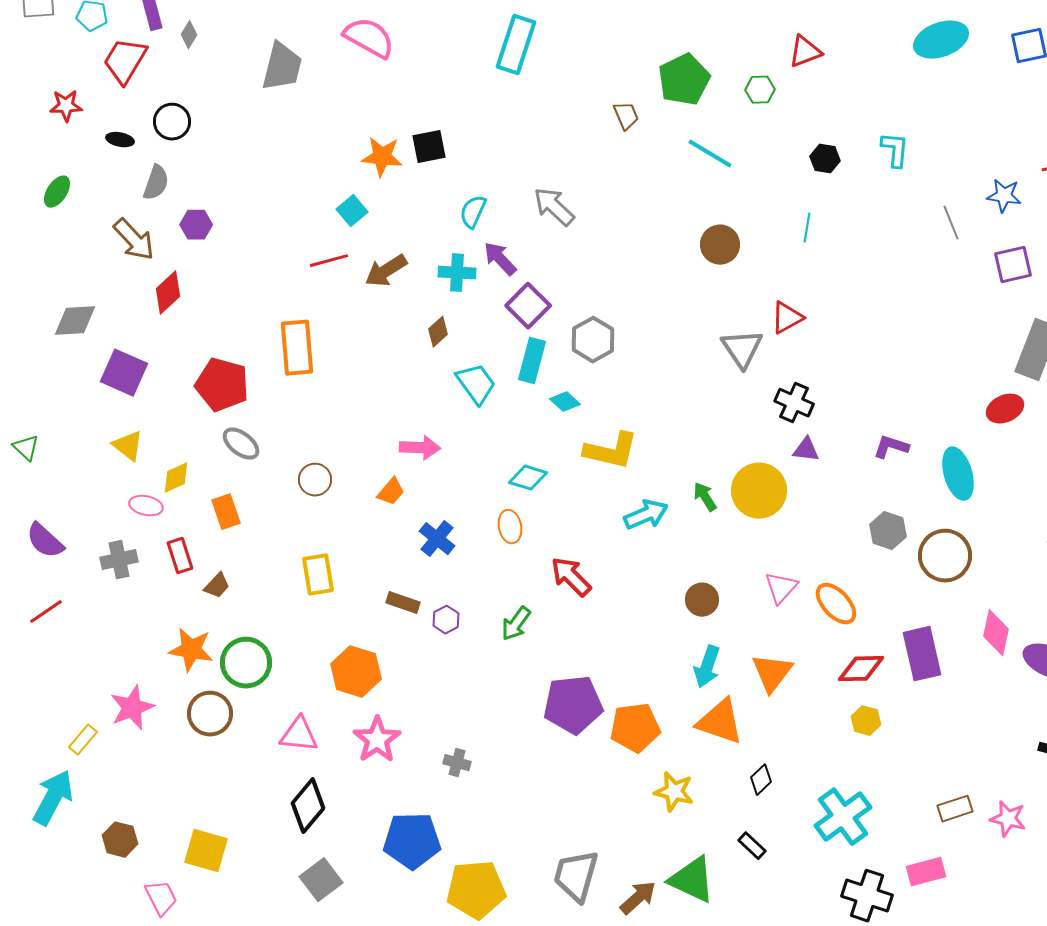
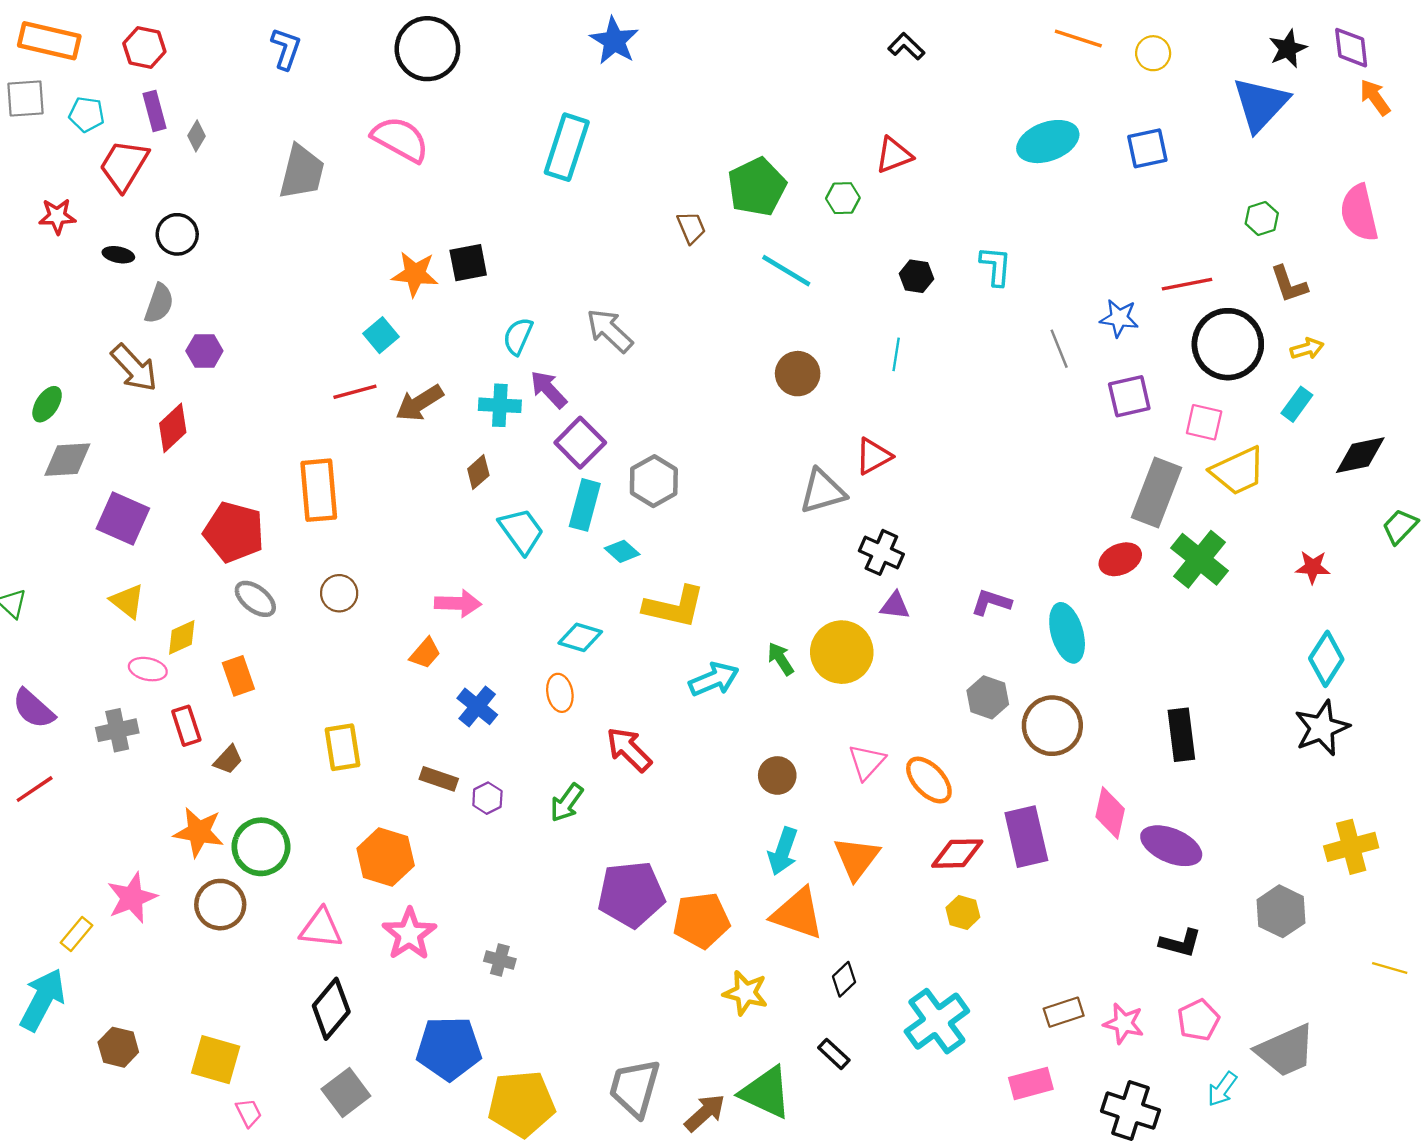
green ellipse: (57, 192) -> (47, 404), moved
gray triangle: (742, 349) -> (823, 491), turned 48
brown circle: (315, 480) -> (339, 593), moved
black cross: (867, 896) -> (1130, 1111), moved
pink trapezoid: (161, 898) -> (249, 1113), moved, size x0.7

